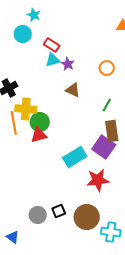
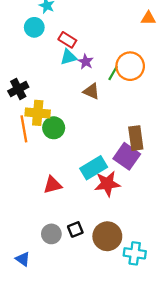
orange circle: (107, 68) -> (130, 66), size x1.6
green line: (107, 105) -> (113, 73), moved
red triangle: (39, 135) -> (53, 185), moved
red star: (98, 180) -> (107, 184), moved

